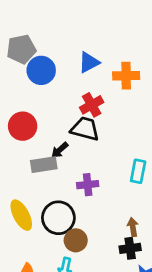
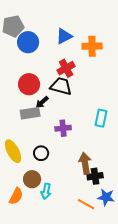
red circle: (23, 126) -> (29, 84), moved
black circle: (58, 218) -> (41, 153), size x0.6
brown arrow: (133, 227) -> (85, 163), moved, size x1.5
brown circle: (76, 240) -> (32, 179), moved

